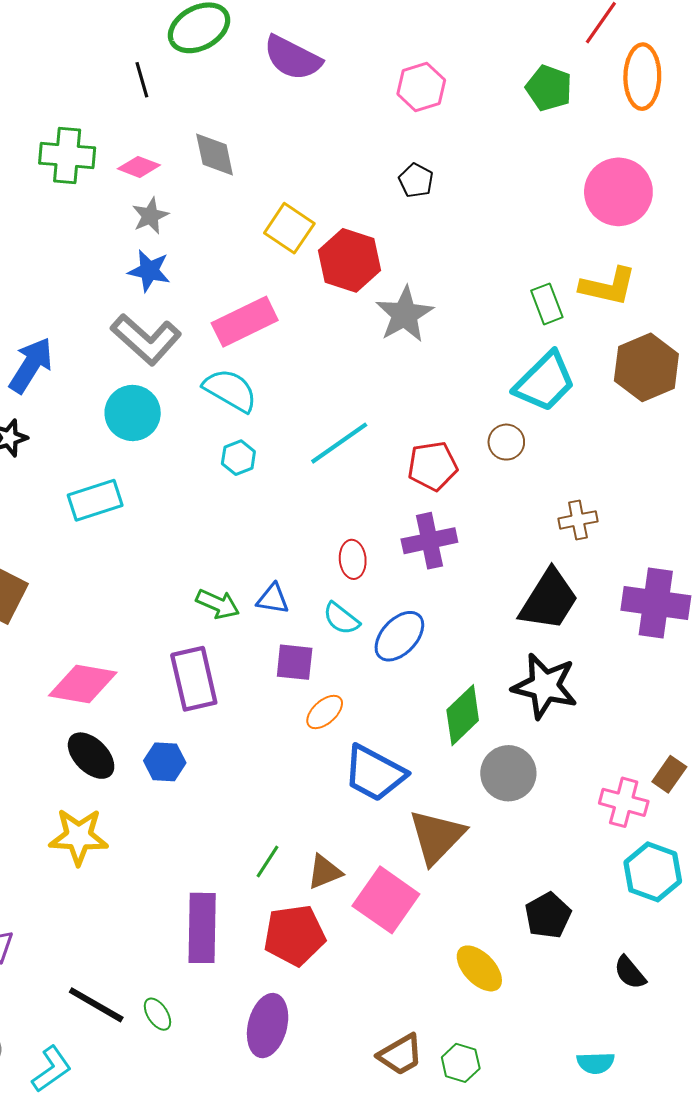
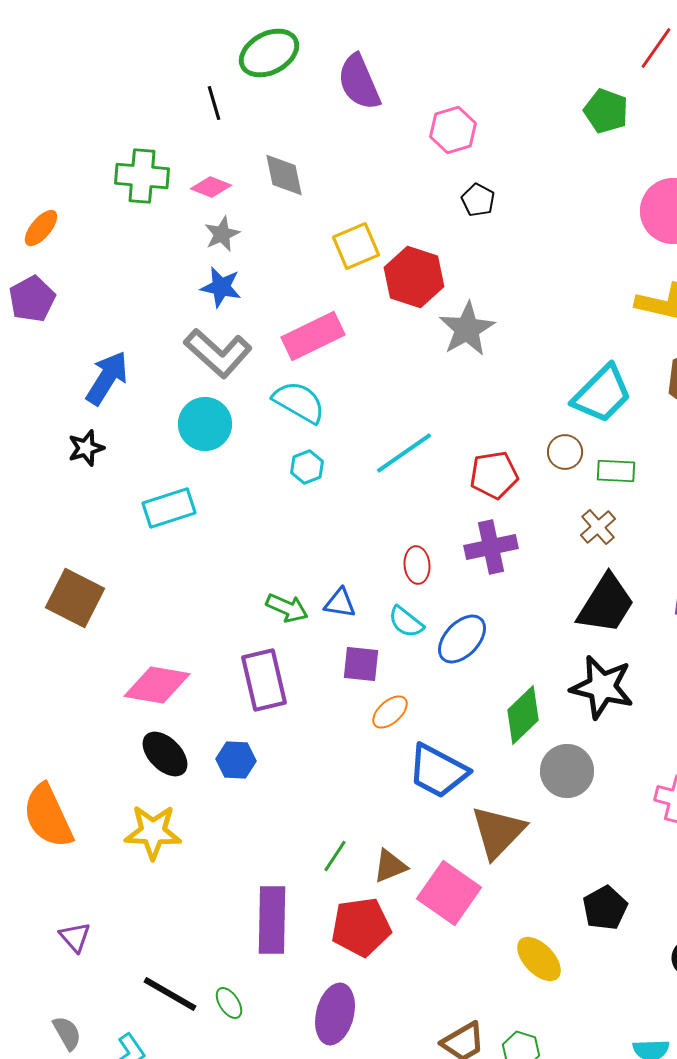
purple semicircle: (292, 58) -> (359, 82), turned 40
pink hexagon: (421, 87) -> (453, 130), moved
yellow square: (289, 228) -> (356, 246), turned 33
green rectangle: (547, 304) -> (616, 471), moved, turned -66
brown cross: (578, 520) -> (598, 527), moved, turned -30

